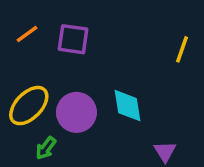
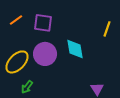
cyan diamond: (128, 106) -> (75, 49), moved
purple circle: (76, 112) -> (45, 54), moved

